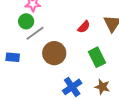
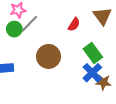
gray line: (35, 33) -> (29, 24), moved
blue cross: (72, 87) -> (92, 73), moved

